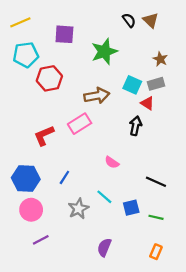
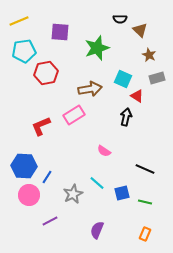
black semicircle: (129, 20) -> (120, 19), turned 128
brown triangle: (151, 20) -> (140, 30), moved
gray rectangle: (156, 84) -> (157, 78), moved
blue line: (64, 177) -> (47, 177), moved
purple line: (41, 240) -> (50, 221), moved

